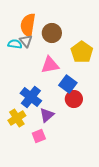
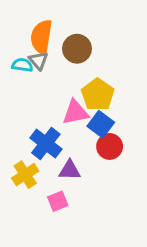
yellow pentagon: (82, 52) -> (98, 95), moved
pink triangle: (50, 65) -> (76, 112), moved
purple triangle: (47, 115) -> (70, 170), turned 42

